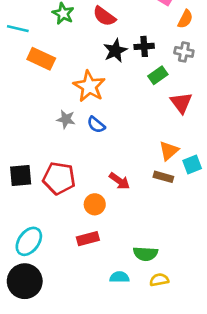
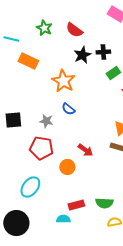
gray star: (66, 119) -> (46, 121), moved
black square: (21, 175) -> (13, 120), moved
red rectangle: (88, 239) -> (76, 205), moved
cyan ellipse: (29, 241) -> (30, 187), moved
cyan semicircle: (119, 277) -> (63, 219), moved

